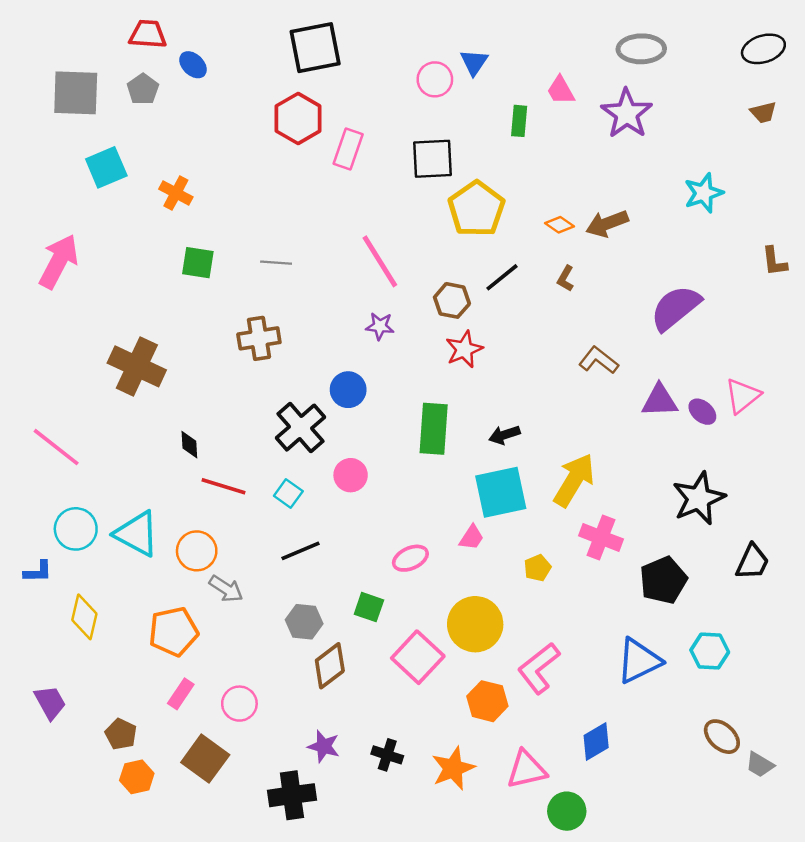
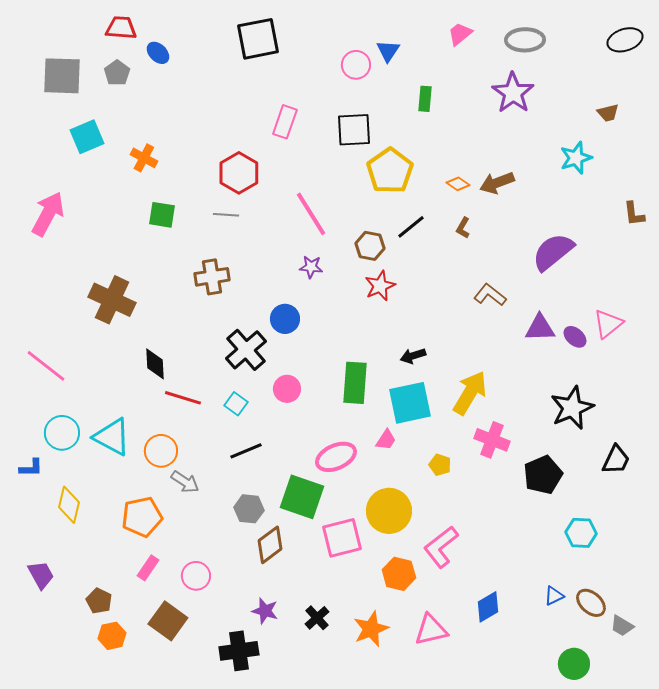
pink trapezoid: (561, 90) -> (460, 34), moved, turned 80
brown trapezoid: (763, 112) -> (608, 113), moved
red hexagon: (298, 118) -> (239, 173), moved
green rectangle: (434, 429) -> (355, 383), moved
black diamond: (189, 445) -> (155, 364), size x1.4
pink ellipse: (410, 558) -> (336, 457), size x1.4
yellow pentagon: (537, 568) -> (440, 465), turned -30
green square: (369, 607) -> (302, 497), size x1.8
pink square: (418, 657) -> (342, 538), turned 33
blue triangle: (639, 661) -> (554, 596), moved, size x0.5
black cross: (387, 755) -> (317, 618), turned 30
green circle: (567, 811) -> (574, 664), moved

